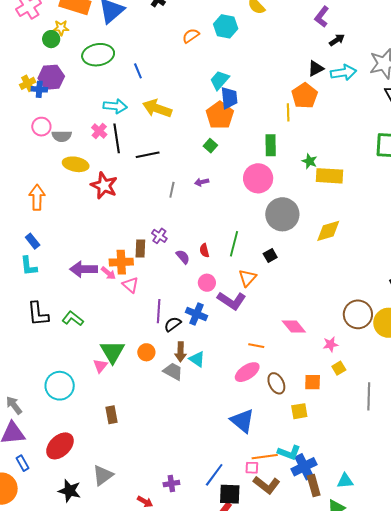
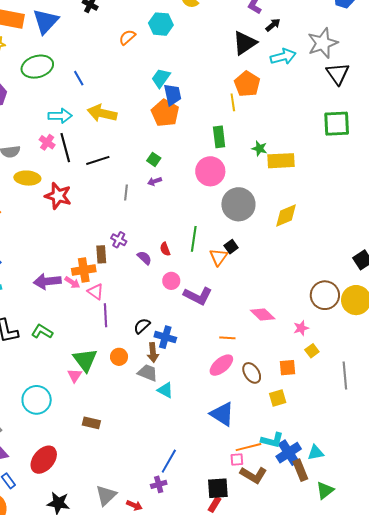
black triangle: (316, 68) -> (245, 43), moved, size x1.5
green square: (210, 146) -> (154, 159), moved
orange triangle: (247, 278) -> (218, 257), moved
purple line: (159, 311) -> (105, 315), moved
blue cross: (196, 314) -> (165, 337), moved
cyan triangle: (197, 359) -> (165, 390), moved
brown rectangle: (112, 415) -> (91, 423), turned -60
gray triangle: (103, 475) -> (106, 495), moved
blue line: (214, 475) -> (169, 461), moved
cyan triangle: (345, 481) -> (316, 453), moved

